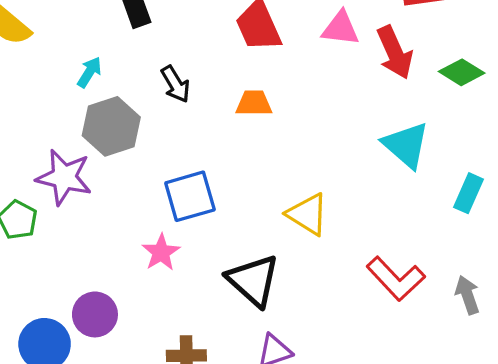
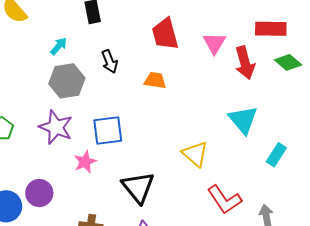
pink triangle: (341, 28) -> (214, 43), turned 45
green diamond: (462, 72) -> (288, 62), moved
purple star: (64, 177) -> (56, 127), moved
yellow triangle: (308, 214) -> (195, 154), moved

